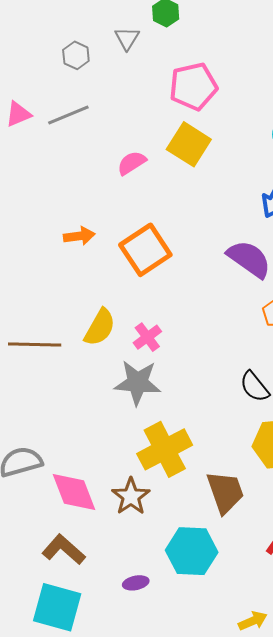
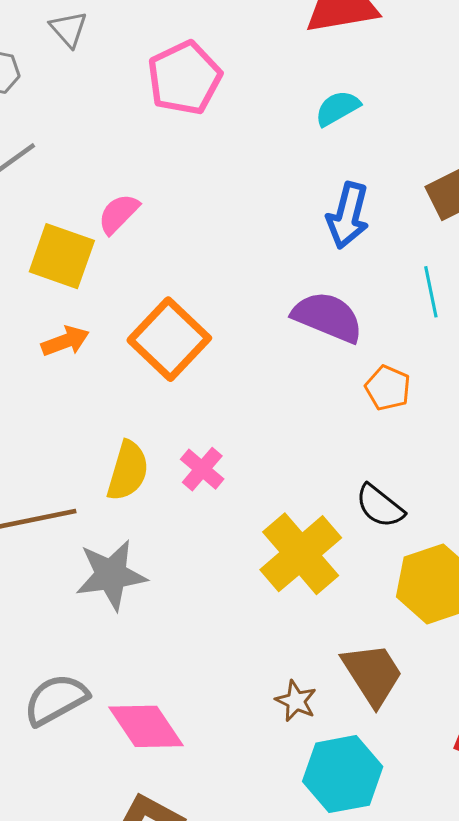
yellow square: (189, 144) -> (62, 256), moved
gray star: (138, 383) -> (111, 575), moved
yellow cross: (165, 449) -> (301, 554), moved
brown star: (131, 496) -> (296, 701), moved, size x0.7

